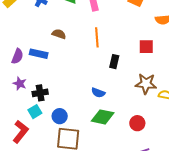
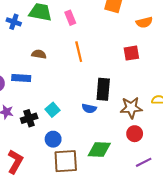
black rectangle: (114, 62) -> (103, 89), moved, size x1.5
brown star: (146, 84) -> (131, 108), moved
cyan square: (35, 112) -> (52, 110), moved
green diamond: (103, 117) -> (99, 150), moved

